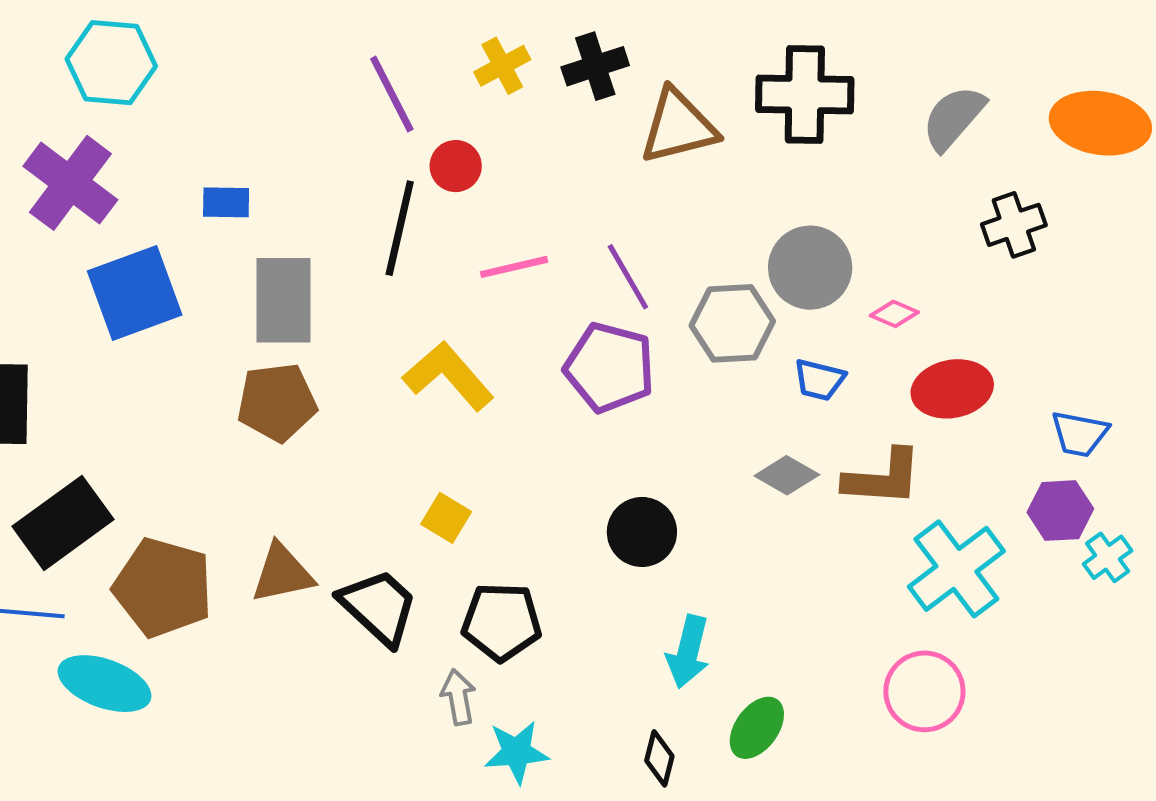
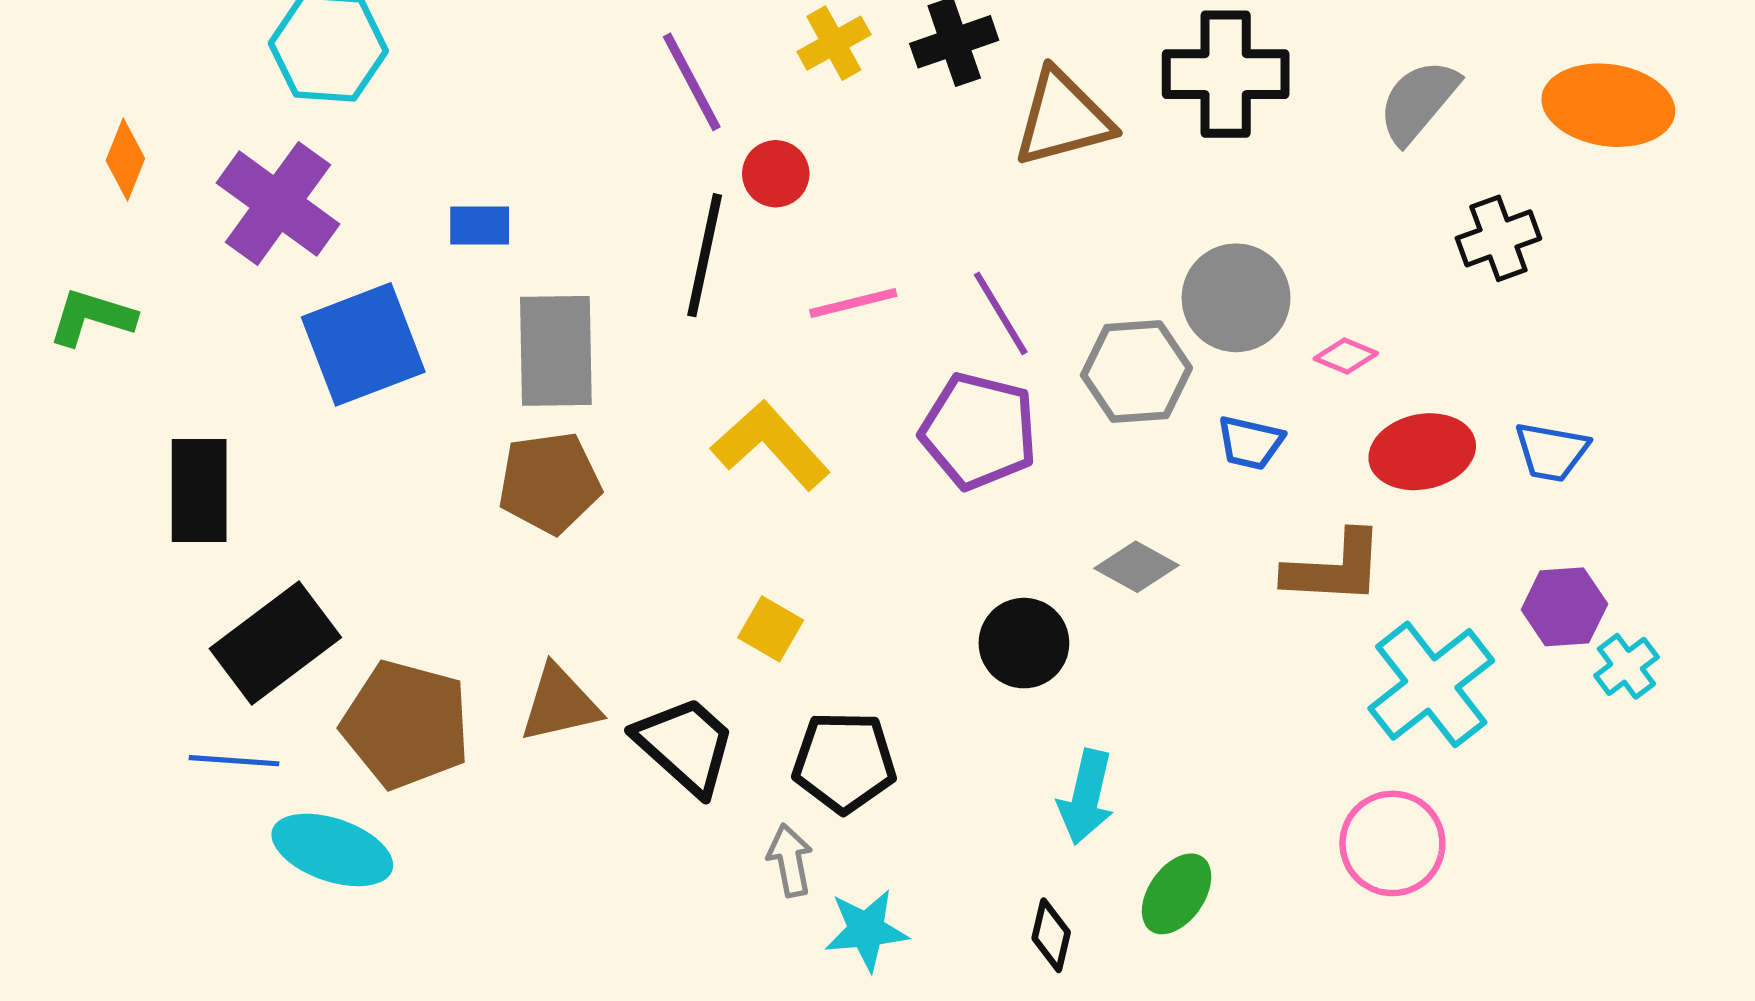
blue trapezoid: (1080, 434) -> (1551, 452), moved
gray diamond: (787, 475) -> (1136, 567), moved

